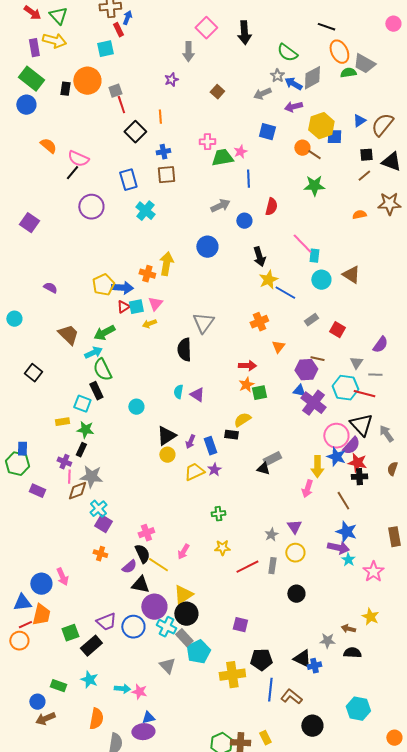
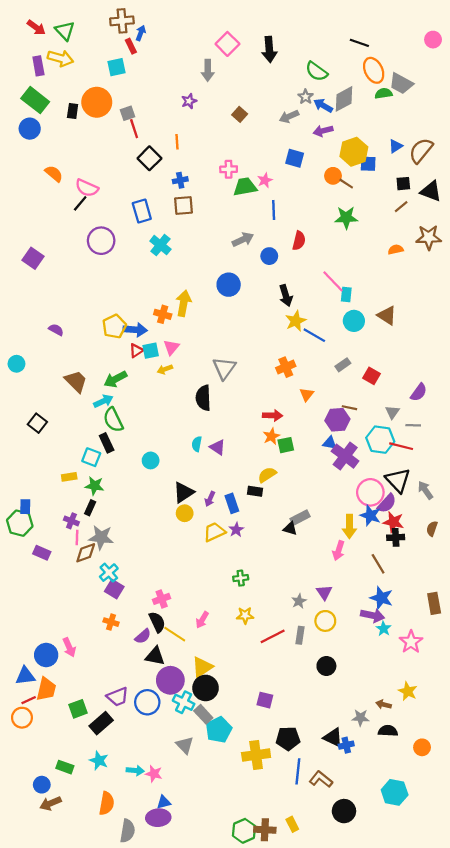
orange circle: (394, 738) -> (422, 747), moved

